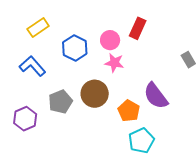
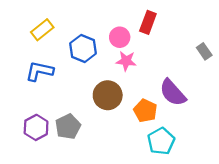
blue L-shape: (32, 66) -> (39, 71), turned -32
gray pentagon: (60, 102) -> (68, 127), moved

